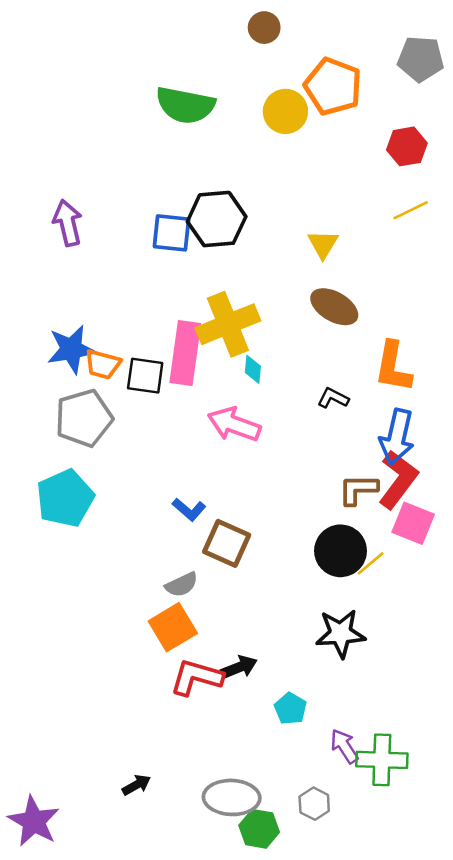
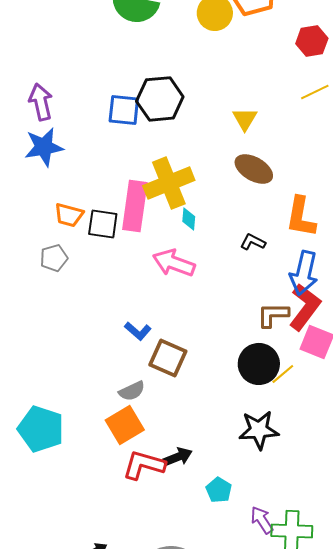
blue star: (71, 349) -> (44, 147), moved
gray pentagon: (84, 418) -> (54, 258), size x0.6
cyan pentagon: (65, 498) -> (41, 429), moved, turned -30

